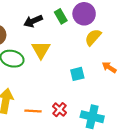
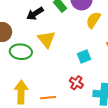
red cross: (60, 110) -> (76, 83), moved

